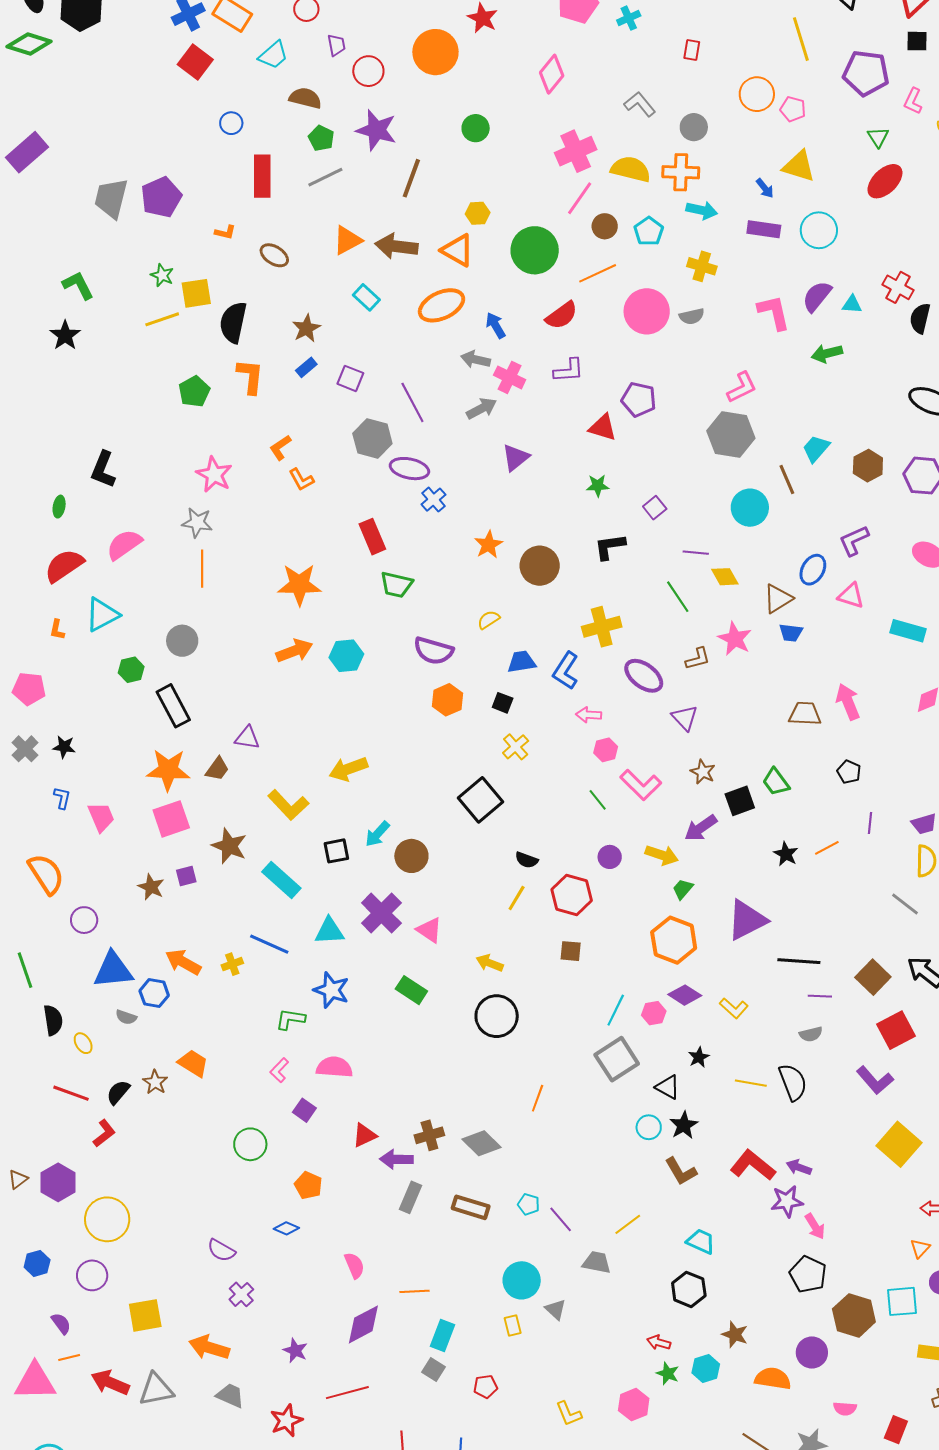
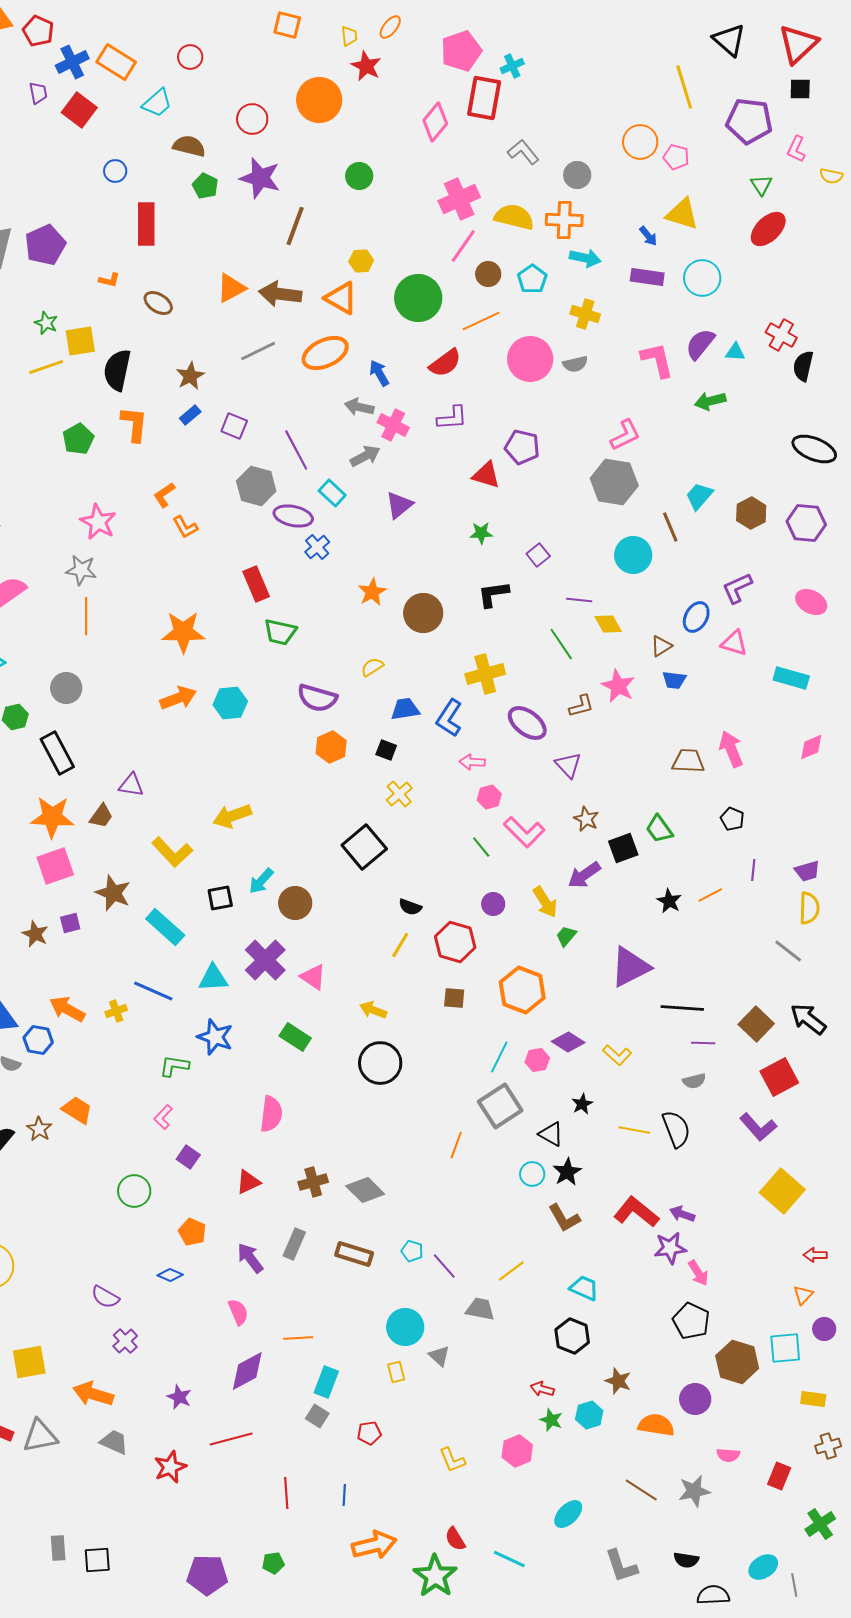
purple trapezoid: (336, 45) -> (38, 93), moved
red rectangle: (692, 50) -> (484, 98), moved, size x2.0
gray line: (325, 177) -> (258, 351), moved
cyan rectangle: (366, 297) -> (332, 493), moved
brown triangle: (778, 599) -> (661, 646), size x0.7
yellow arrow: (662, 855) -> (545, 902), turned 40
orange hexagon: (674, 940) -> (522, 990), moved
pink semicircle: (334, 1067) -> (271, 1114), moved, turned 93
orange line: (538, 1098) -> (456, 1145), moved
purple arrow: (396, 1159) -> (250, 1258), moved, turned 52

